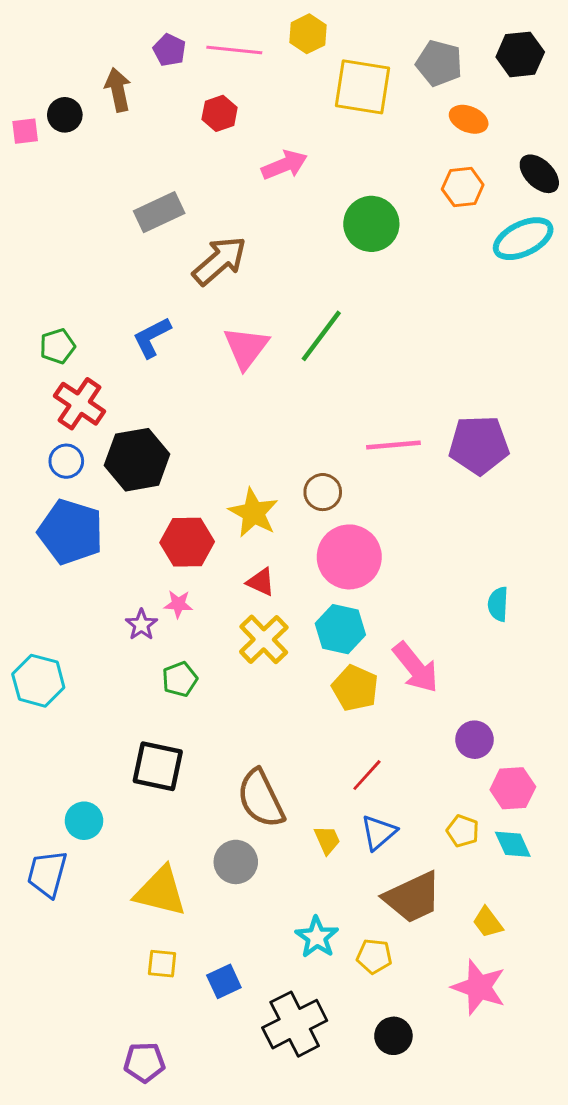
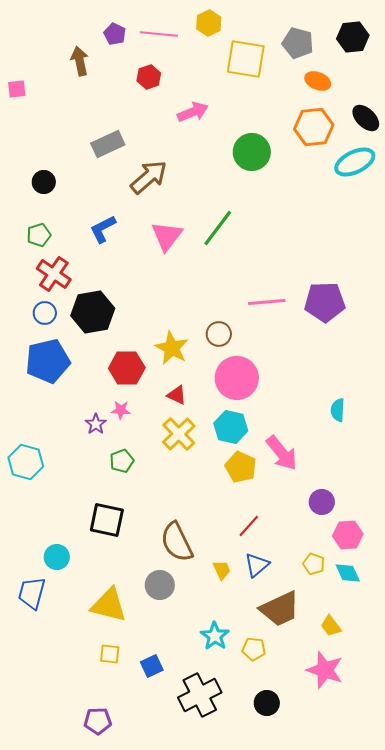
black circle: (65, 115) -> (44, 182), moved
orange hexagon: (463, 187) -> (314, 127), size x1.4
blue pentagon: (71, 532) -> (48, 361), turned -30

